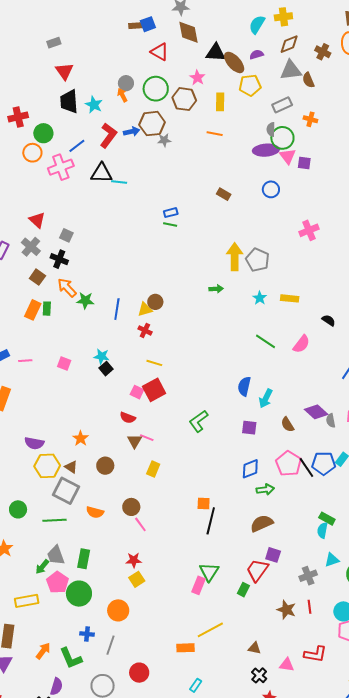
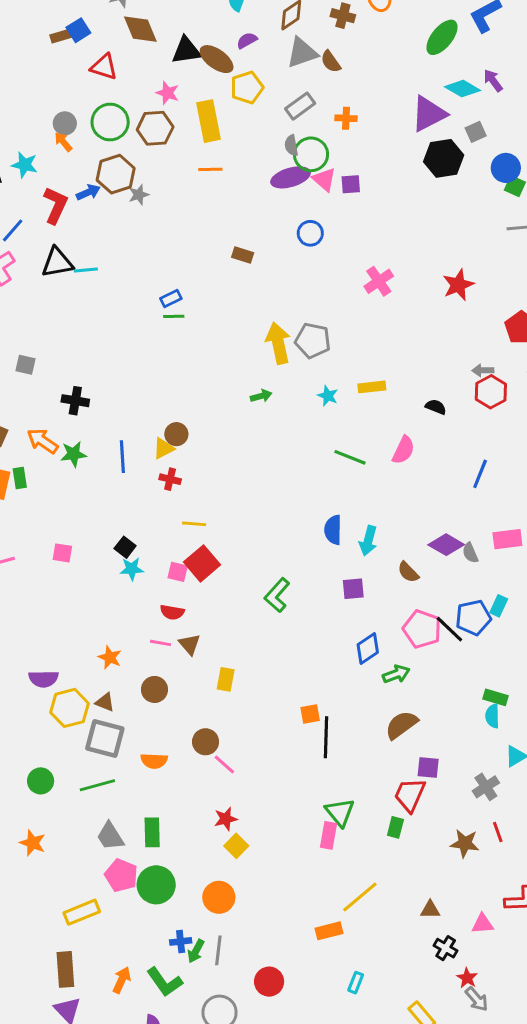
yellow rectangle: (220, 102) -> (209, 121), size x1.5
black cross: (59, 259) -> (75, 401), moved
cyan star: (102, 356) -> (132, 569), moved
pink line: (147, 438) -> (161, 643), moved
green arrow: (42, 567) -> (196, 951), moved

